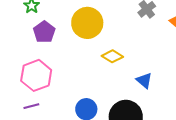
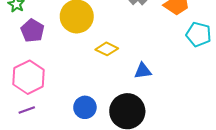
blue triangle: (144, 80) -> (143, 71), turned -42

